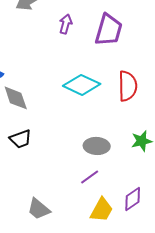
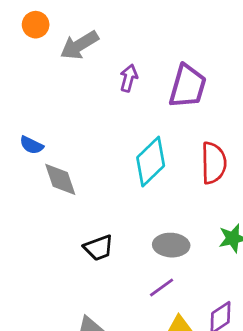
cyan diamond: (82, 85) -> (151, 162), turned -69
black trapezoid: (21, 139) -> (99, 248), moved

